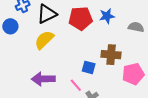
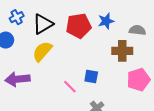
brown cross: (111, 55) -> (122, 51), moved
purple arrow: (43, 79) -> (17, 79), moved
pink line: (76, 85) -> (70, 87), moved

